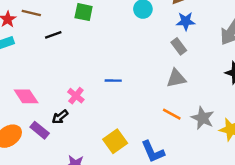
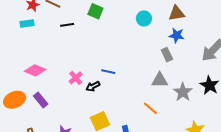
pink diamond: (26, 96) -> (35, 70), turned -45
black arrow: (60, 117) -> (93, 86), moved
gray star: (203, 118) -> (183, 92), moved

